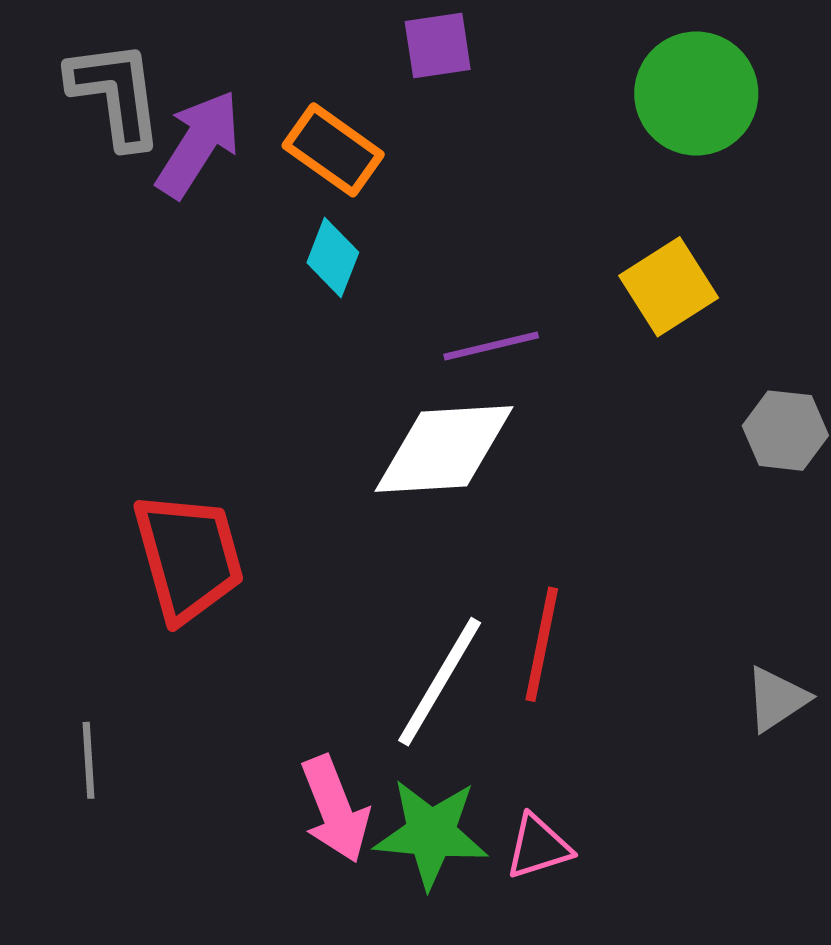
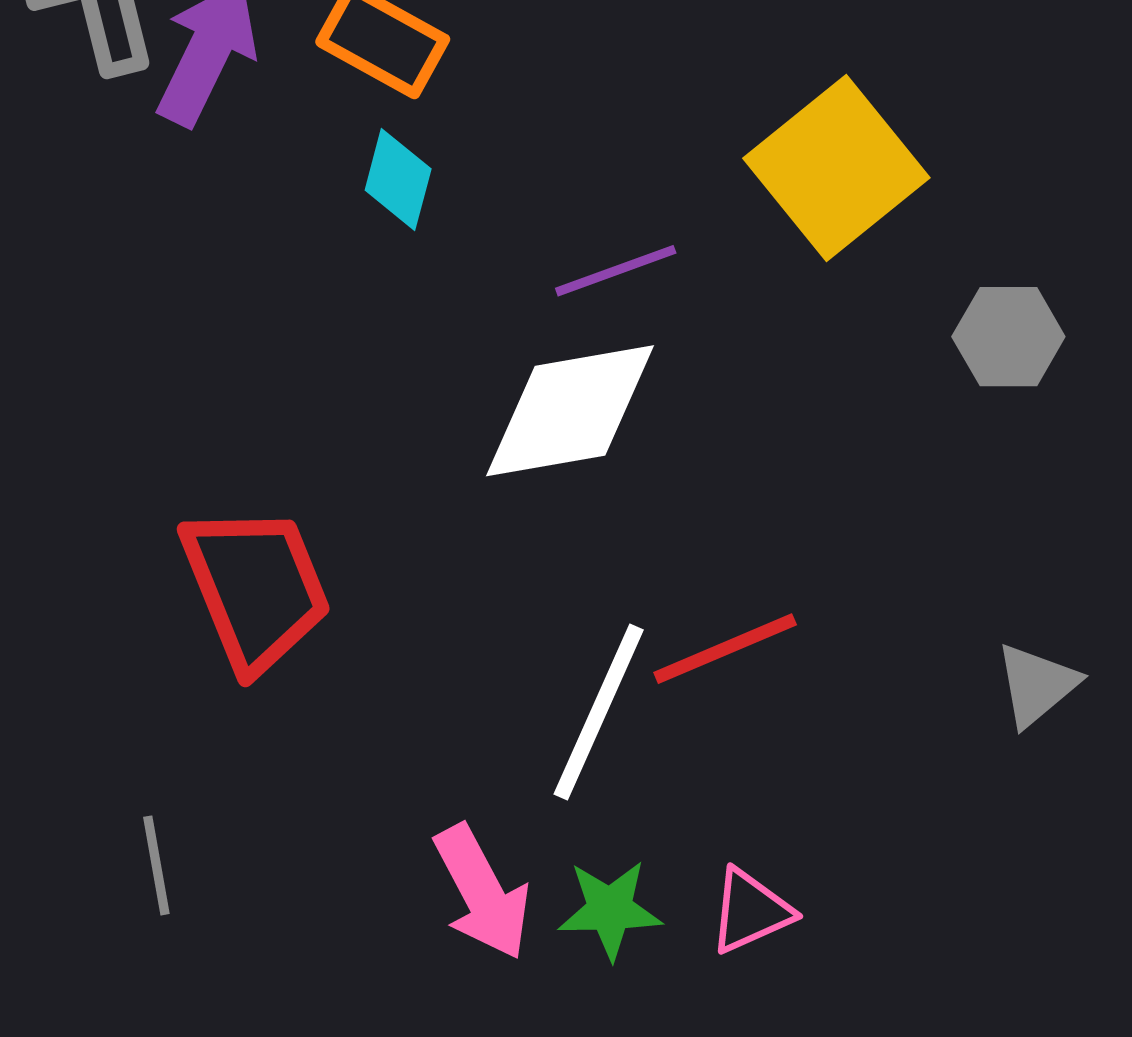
yellow square: (669, 287) -> (836, 168), size x1.4
red line: (542, 644) -> (725, 649), turned 62
green star: (431, 834) -> (610, 910), size x0.7

